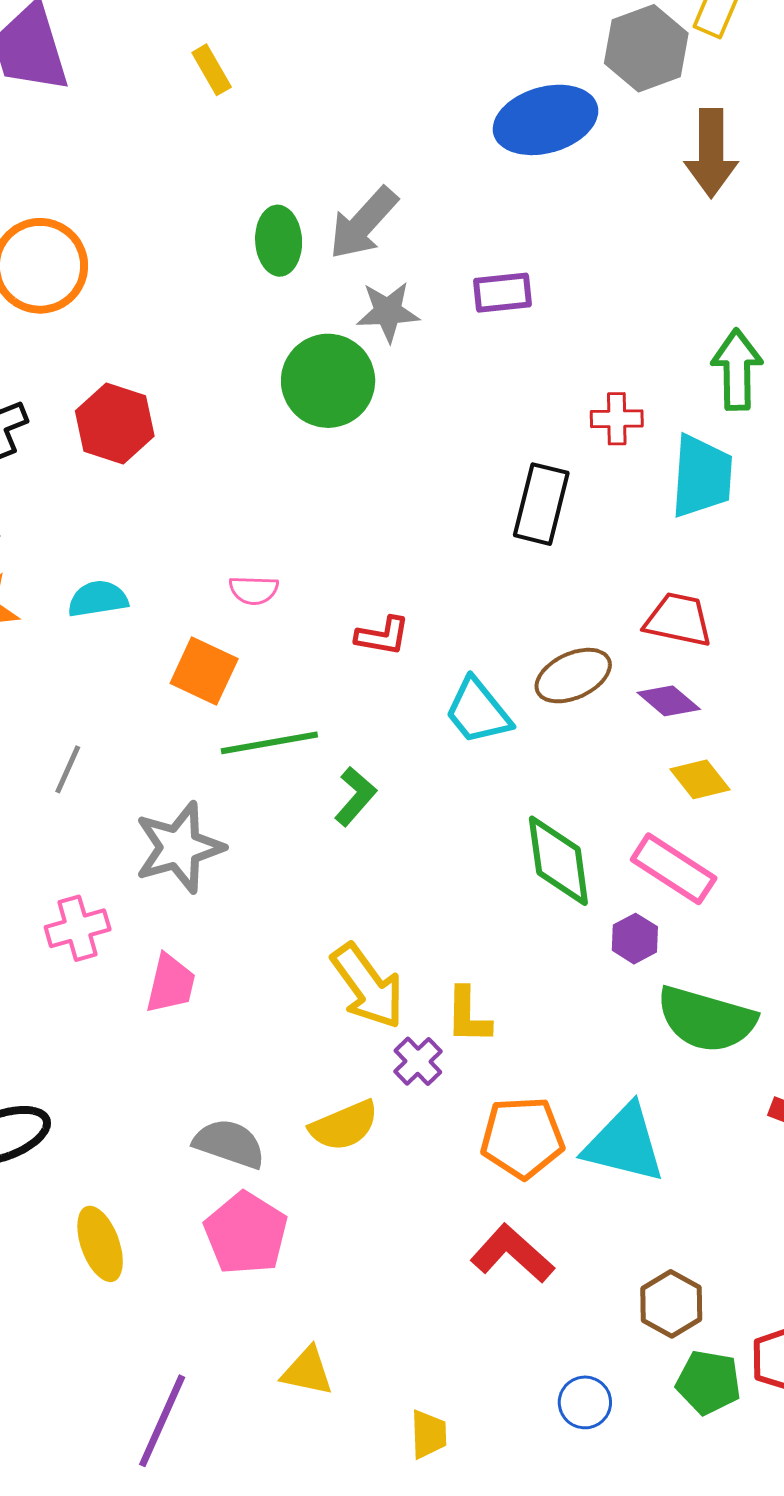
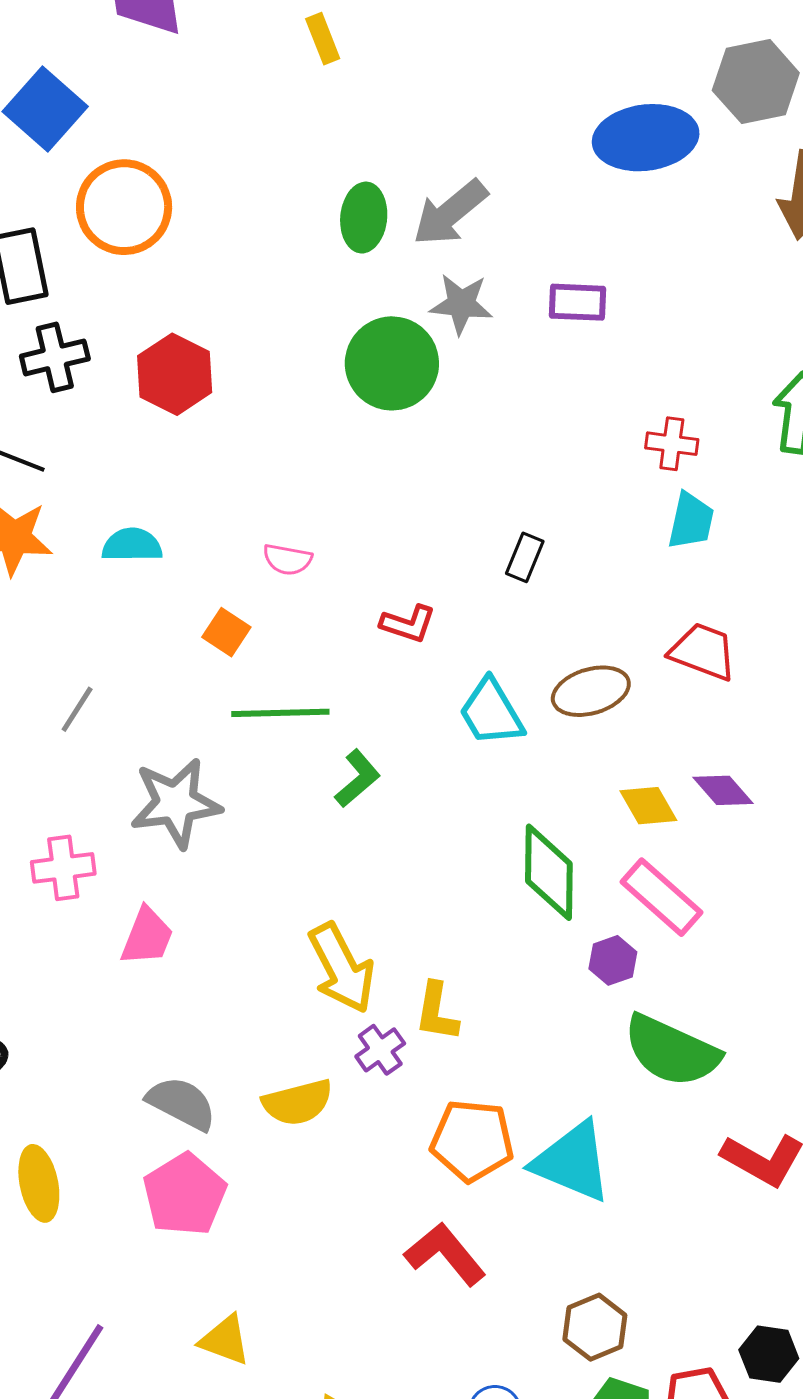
cyan trapezoid: (702, 476) -> (691, 521), moved, size x0.7
black rectangle: (541, 504) -> (525, 557), moved, size x0.6
orange square: (204, 671) -> (226, 632), size x0.7
purple diamond: (669, 701) -> (723, 790), moved
yellow diamond: (700, 779) -> (648, 806), moved

